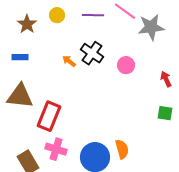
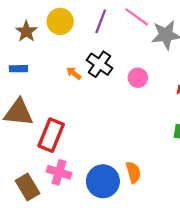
yellow circle: (57, 15) -> (60, 21), size x1.5
purple line: (93, 15) -> (101, 21), turned -70

